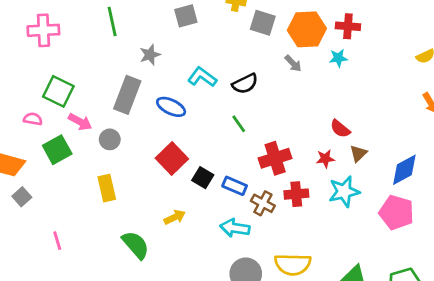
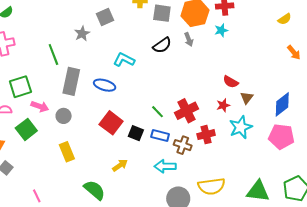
green line: (112, 22) -> (53, 54), moved
gray star: (150, 55) -> (82, 34), moved
gray arrow: (293, 63) -> (189, 39), turned 32
black semicircle: (245, 84) -> (162, 45), moved
green square: (58, 91) -> (20, 87), turned -35
green line: (239, 124) -> (157, 112), moved

